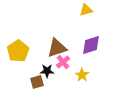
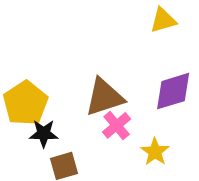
black star: (47, 71) -> (44, 134), moved

